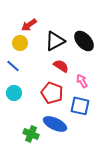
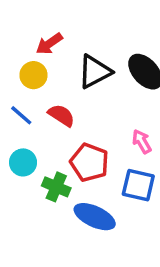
red semicircle: (61, 66) -> (61, 115), moved
green cross: (31, 134) -> (56, 187), moved

